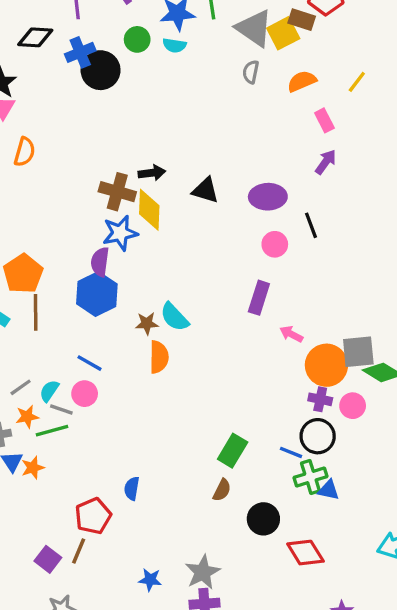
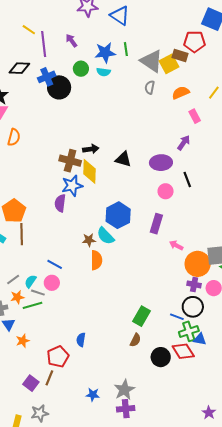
purple arrow: (326, 162) -> (184, 143), moved
blue hexagon: (97, 294) -> (118, 215), moved
orange star: (33, 468) -> (23, 341), moved
red diamond: (305, 553) -> (183, 351), moved

